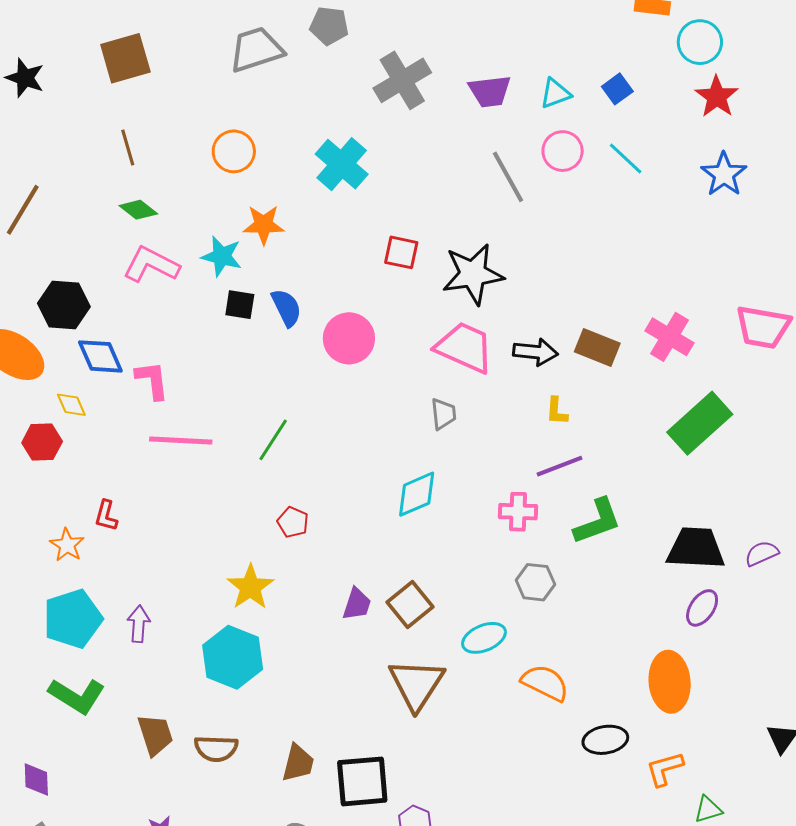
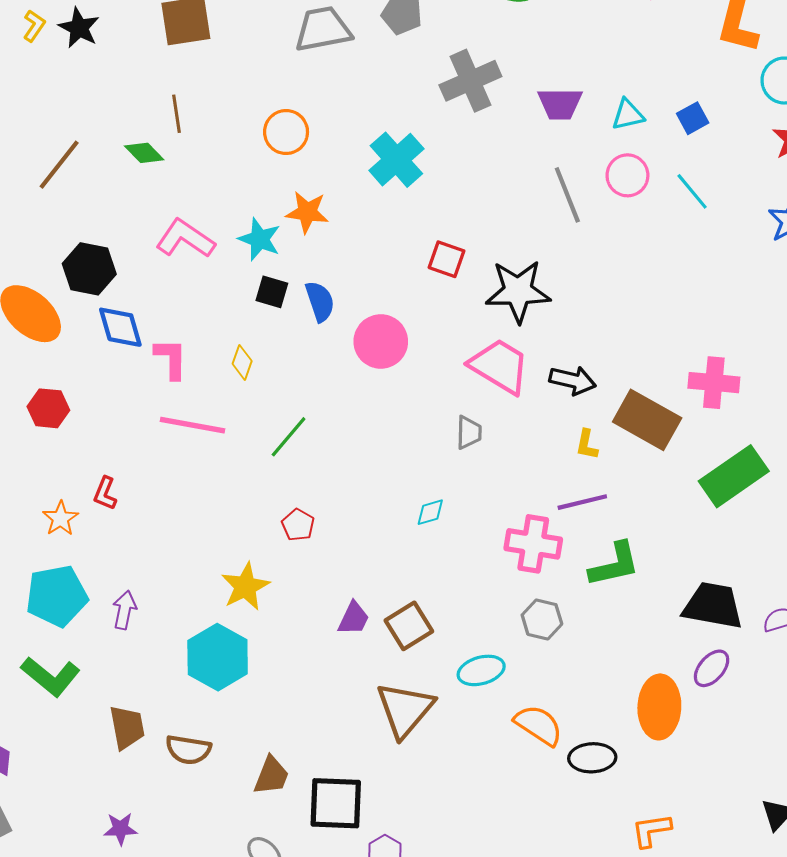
green diamond: (138, 210) -> (144, 153), moved
pink cross: (670, 337) -> (714, 383), turned -33
brown rectangle: (597, 347) -> (647, 420), moved, size x1.4
yellow diamond: (71, 405) -> (242, 362), moved, turned 36
cyan diamond: (417, 494) -> (430, 512), size x0.6
pink cross: (518, 512) -> (533, 544), size x1.4
orange ellipse: (670, 682) -> (659, 707), moved
black ellipse: (605, 740) -> (592, 758), moved

